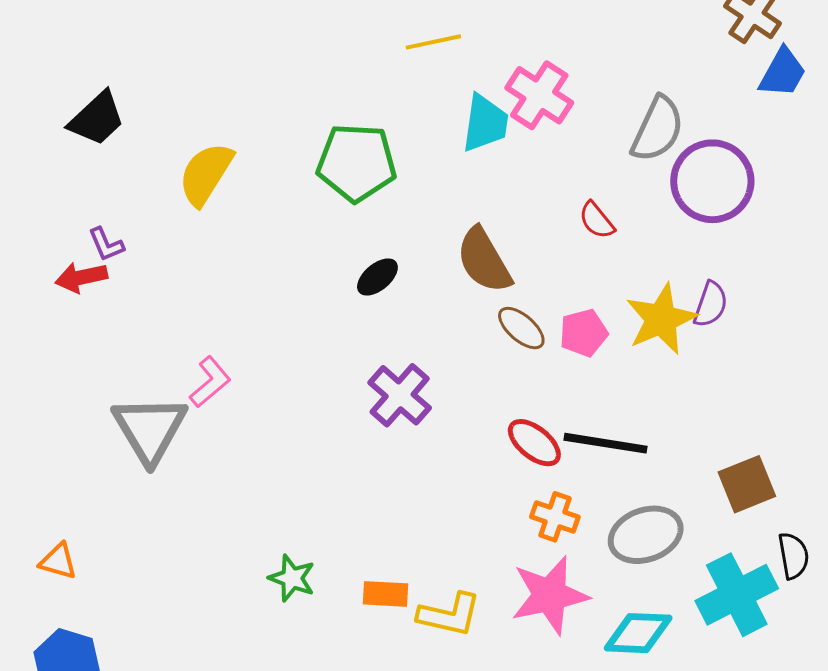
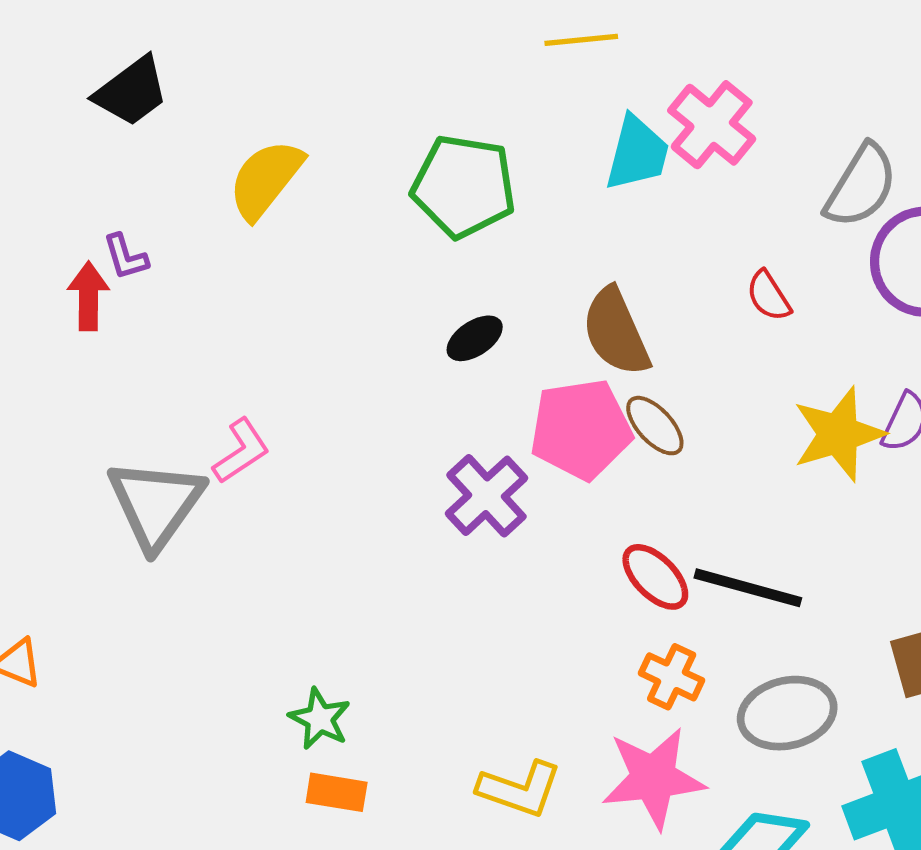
red arrow: (81, 277) -> (88, 296), turned 96
pink pentagon: (584, 333) -> (581, 429), moved, size x1.6
orange rectangle: (386, 594) -> (337, 792), moved

